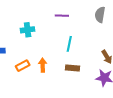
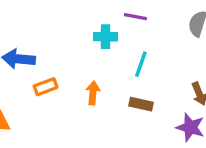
cyan cross: (28, 30) -> (106, 37), moved
orange rectangle: (23, 66) -> (46, 87), moved

